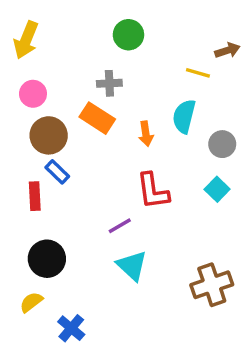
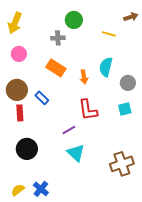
brown arrow: (227, 50) -> (131, 17), moved
yellow line: (198, 73) -> (109, 34), moved
gray cross: (109, 83) -> (58, 38), moved
brown circle: (49, 135) -> (17, 90), moved
blue rectangle: (57, 172) -> (42, 98), moved
cyan square: (217, 189) -> (125, 109), turned 32
yellow semicircle: (31, 302) -> (18, 190), moved

